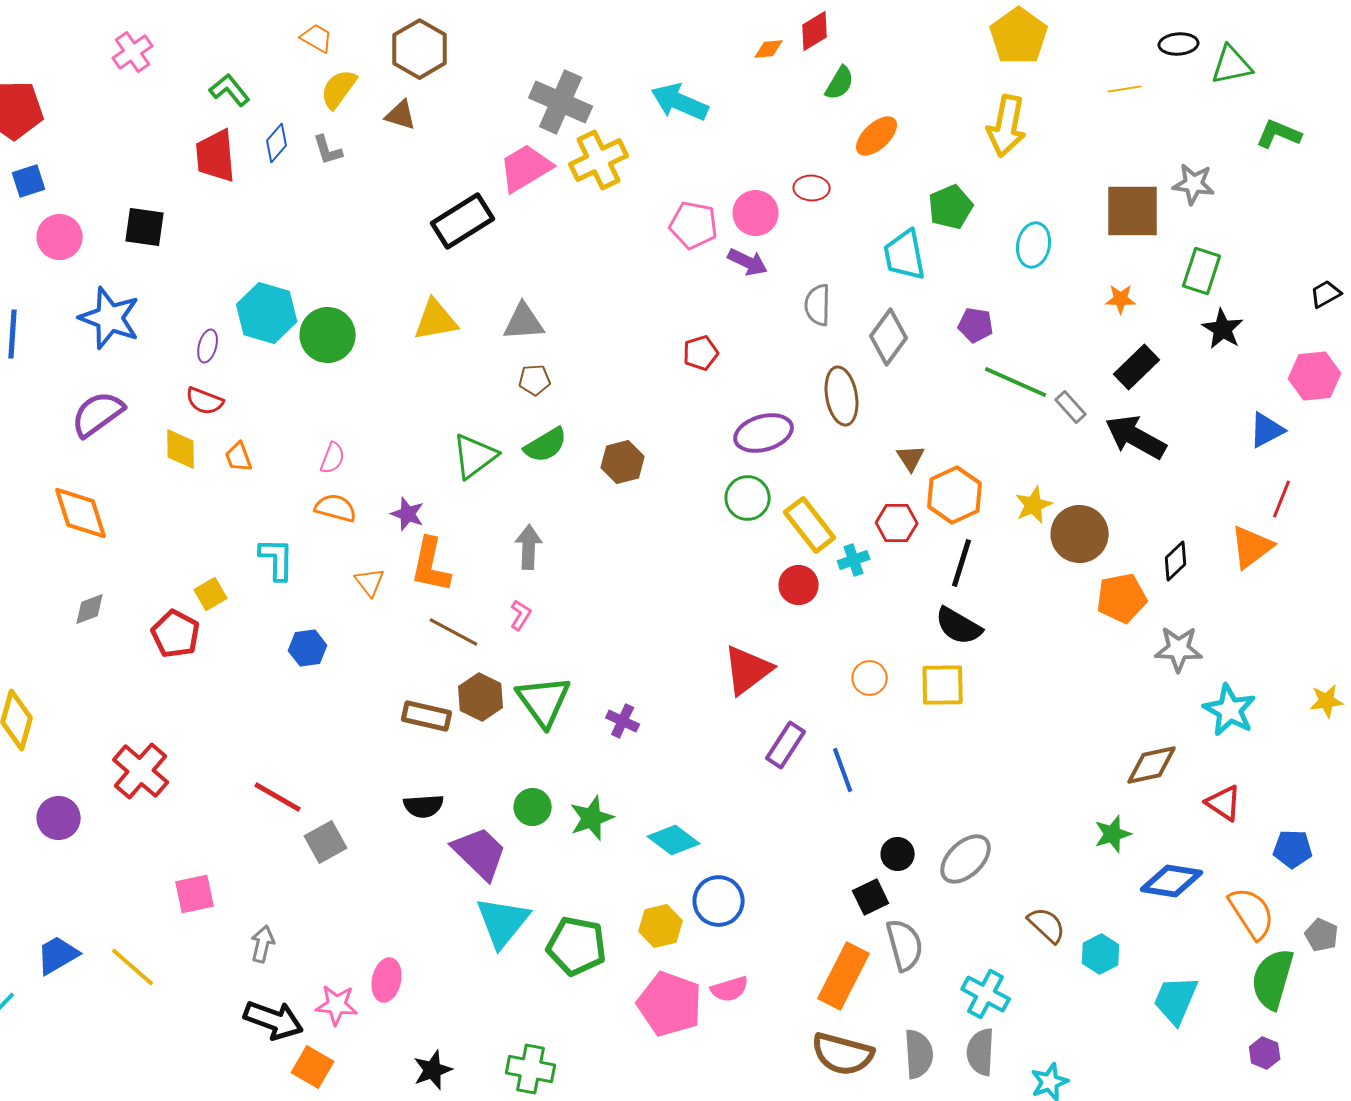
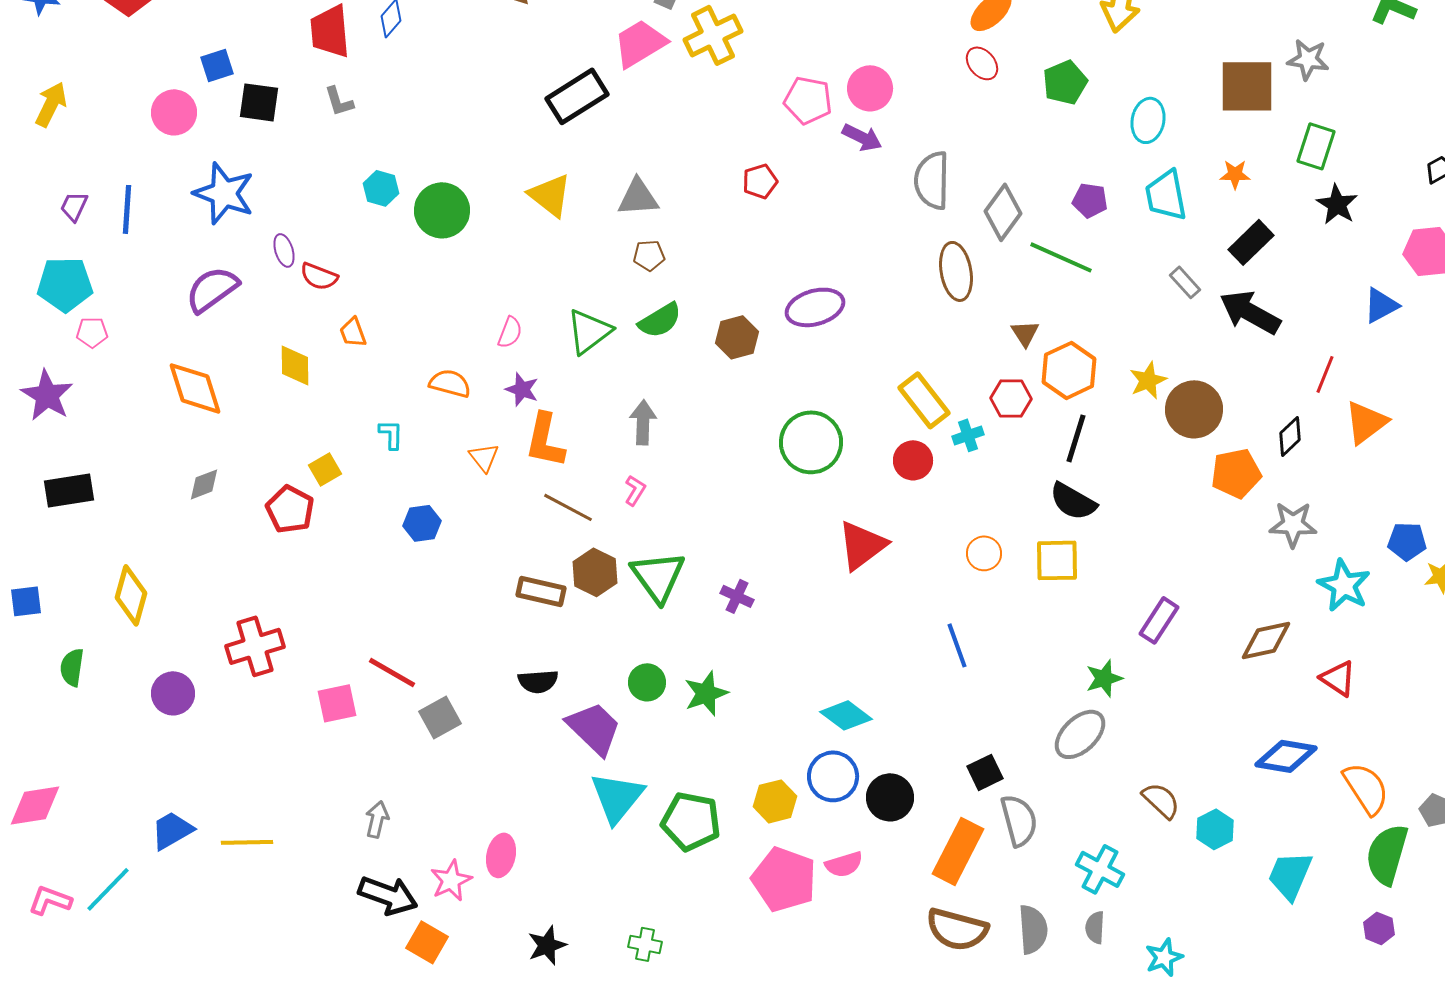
gray L-shape: (328, 150) -> (339, 101), moved
blue square: (29, 181) -> (217, 65), moved
red ellipse: (812, 188) -> (982, 63), moved, turned 48
cyan trapezoid: (905, 255) -> (1166, 195), moved
gray semicircle: (818, 305) -> (932, 180), size x1.4
cyan hexagon: (267, 313) -> (381, 188), size x0.6
yellow triangle: (436, 320) -> (550, 195), turned 48
purple ellipse: (208, 346) -> (284, 250), moved, turned -32
red pentagon: (701, 353) -> (760, 181), moved
green line: (1016, 382) -> (1061, 257), moved
purple ellipse: (764, 433) -> (815, 307), moved
yellow diamond: (181, 449) -> (295, 365), moved
pink semicircle: (333, 458) -> (510, 332), moved
green circle: (748, 498) -> (811, 442), moved, size x1.4
red line: (1282, 499) -> (1325, 374), moved
cyan L-shape: (277, 559) -> (391, 434), size x0.7
purple rectangle: (786, 745) -> (1159, 620), moved
red cross: (141, 771) -> (255, 646), turned 32
green star: (1113, 834) -> (1104, 678), moved
cyan diamond: (674, 840) -> (846, 715), moved
blue pentagon: (1293, 849) -> (1407, 541), moved
black circle: (898, 854) -> (890, 797), moved, size x1.4
pink square: (195, 894) -> (337, 703), moved
yellow line: (133, 967) -> (247, 842), turned -42
pink star: (337, 1005) -> (451, 880), turned -30
gray semicircle: (981, 1052) -> (1095, 927), size x0.7
green cross: (531, 1069) -> (645, 944), size x0.7

